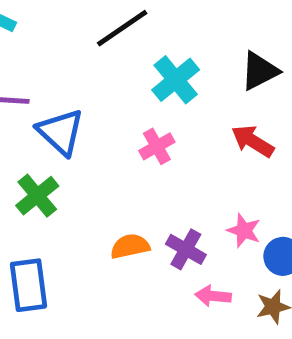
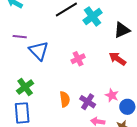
cyan cross: (176, 80) -> (93, 16), moved
green cross: (37, 196) -> (25, 87), moved
orange semicircle: (130, 246) -> (65, 99), turned 91

